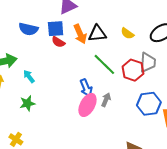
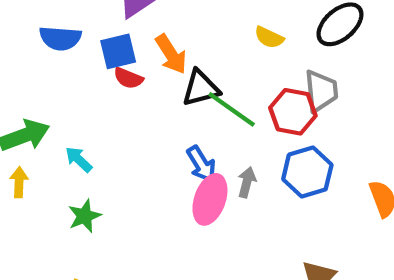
blue semicircle: (28, 29) -> (60, 38), moved
black triangle: (97, 34) -> (201, 88), moved
blue hexagon: (149, 104) -> (307, 172), moved

